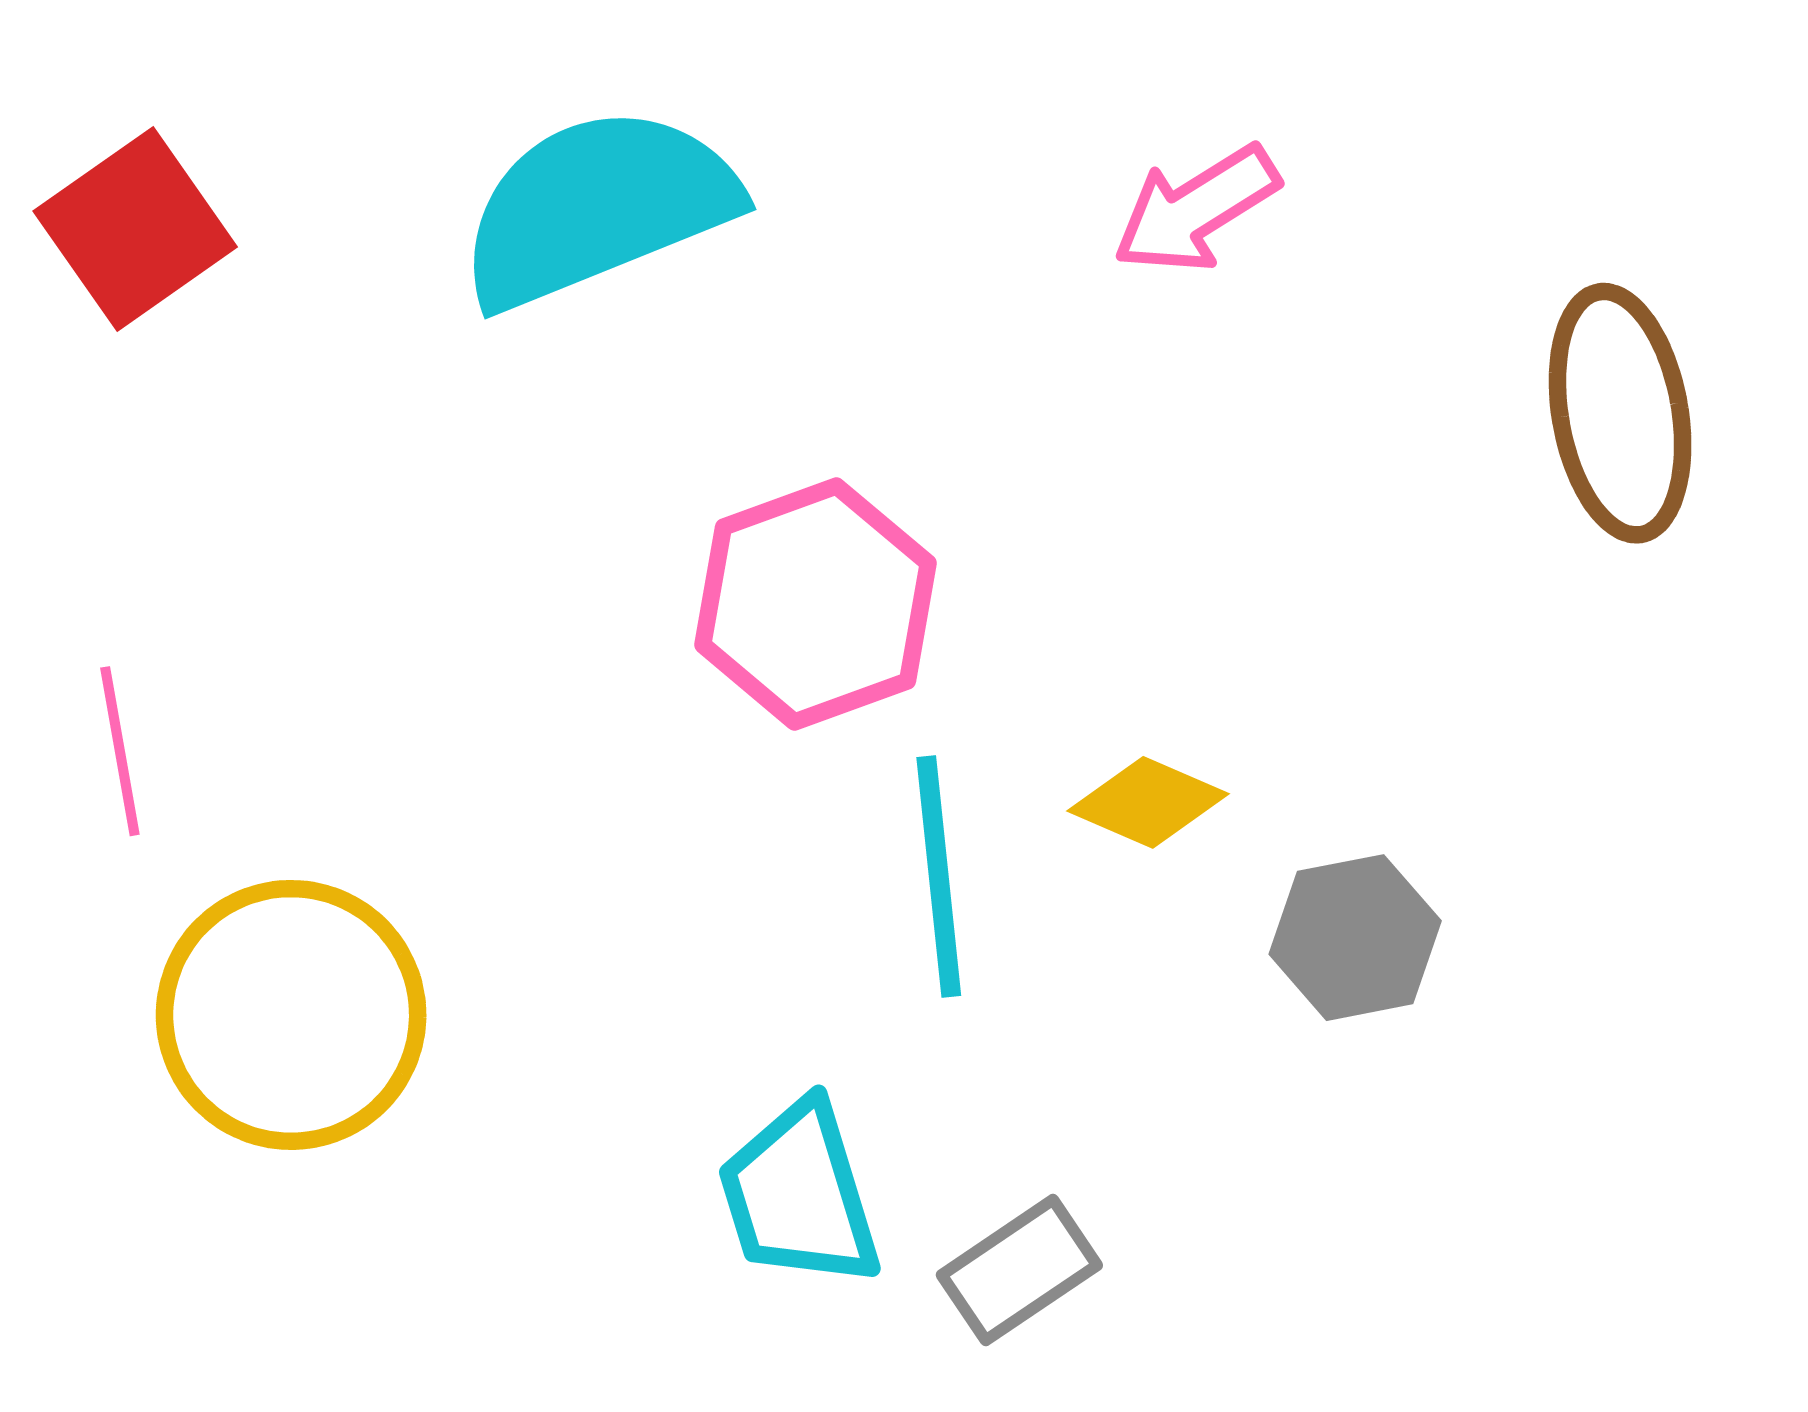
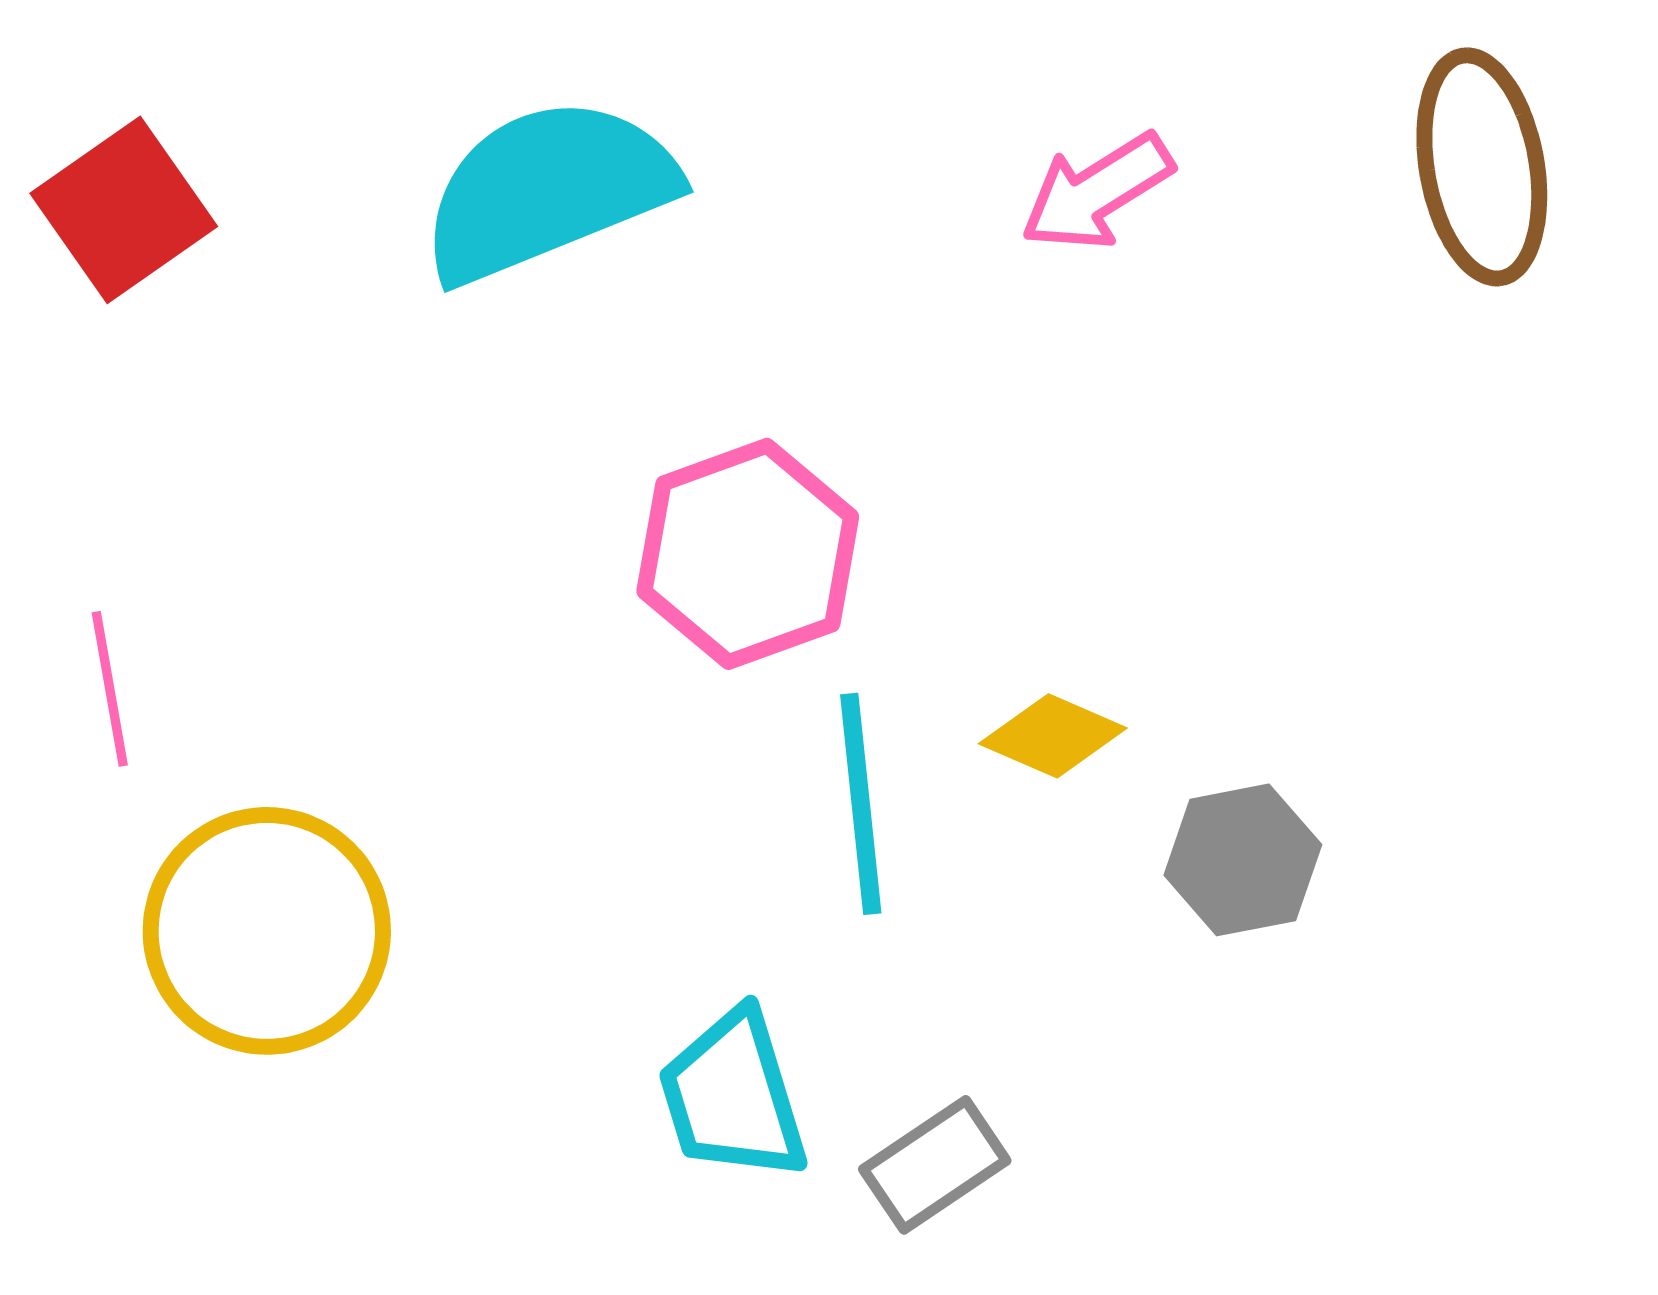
brown ellipse: (1620, 413) -> (1482, 167), moved

